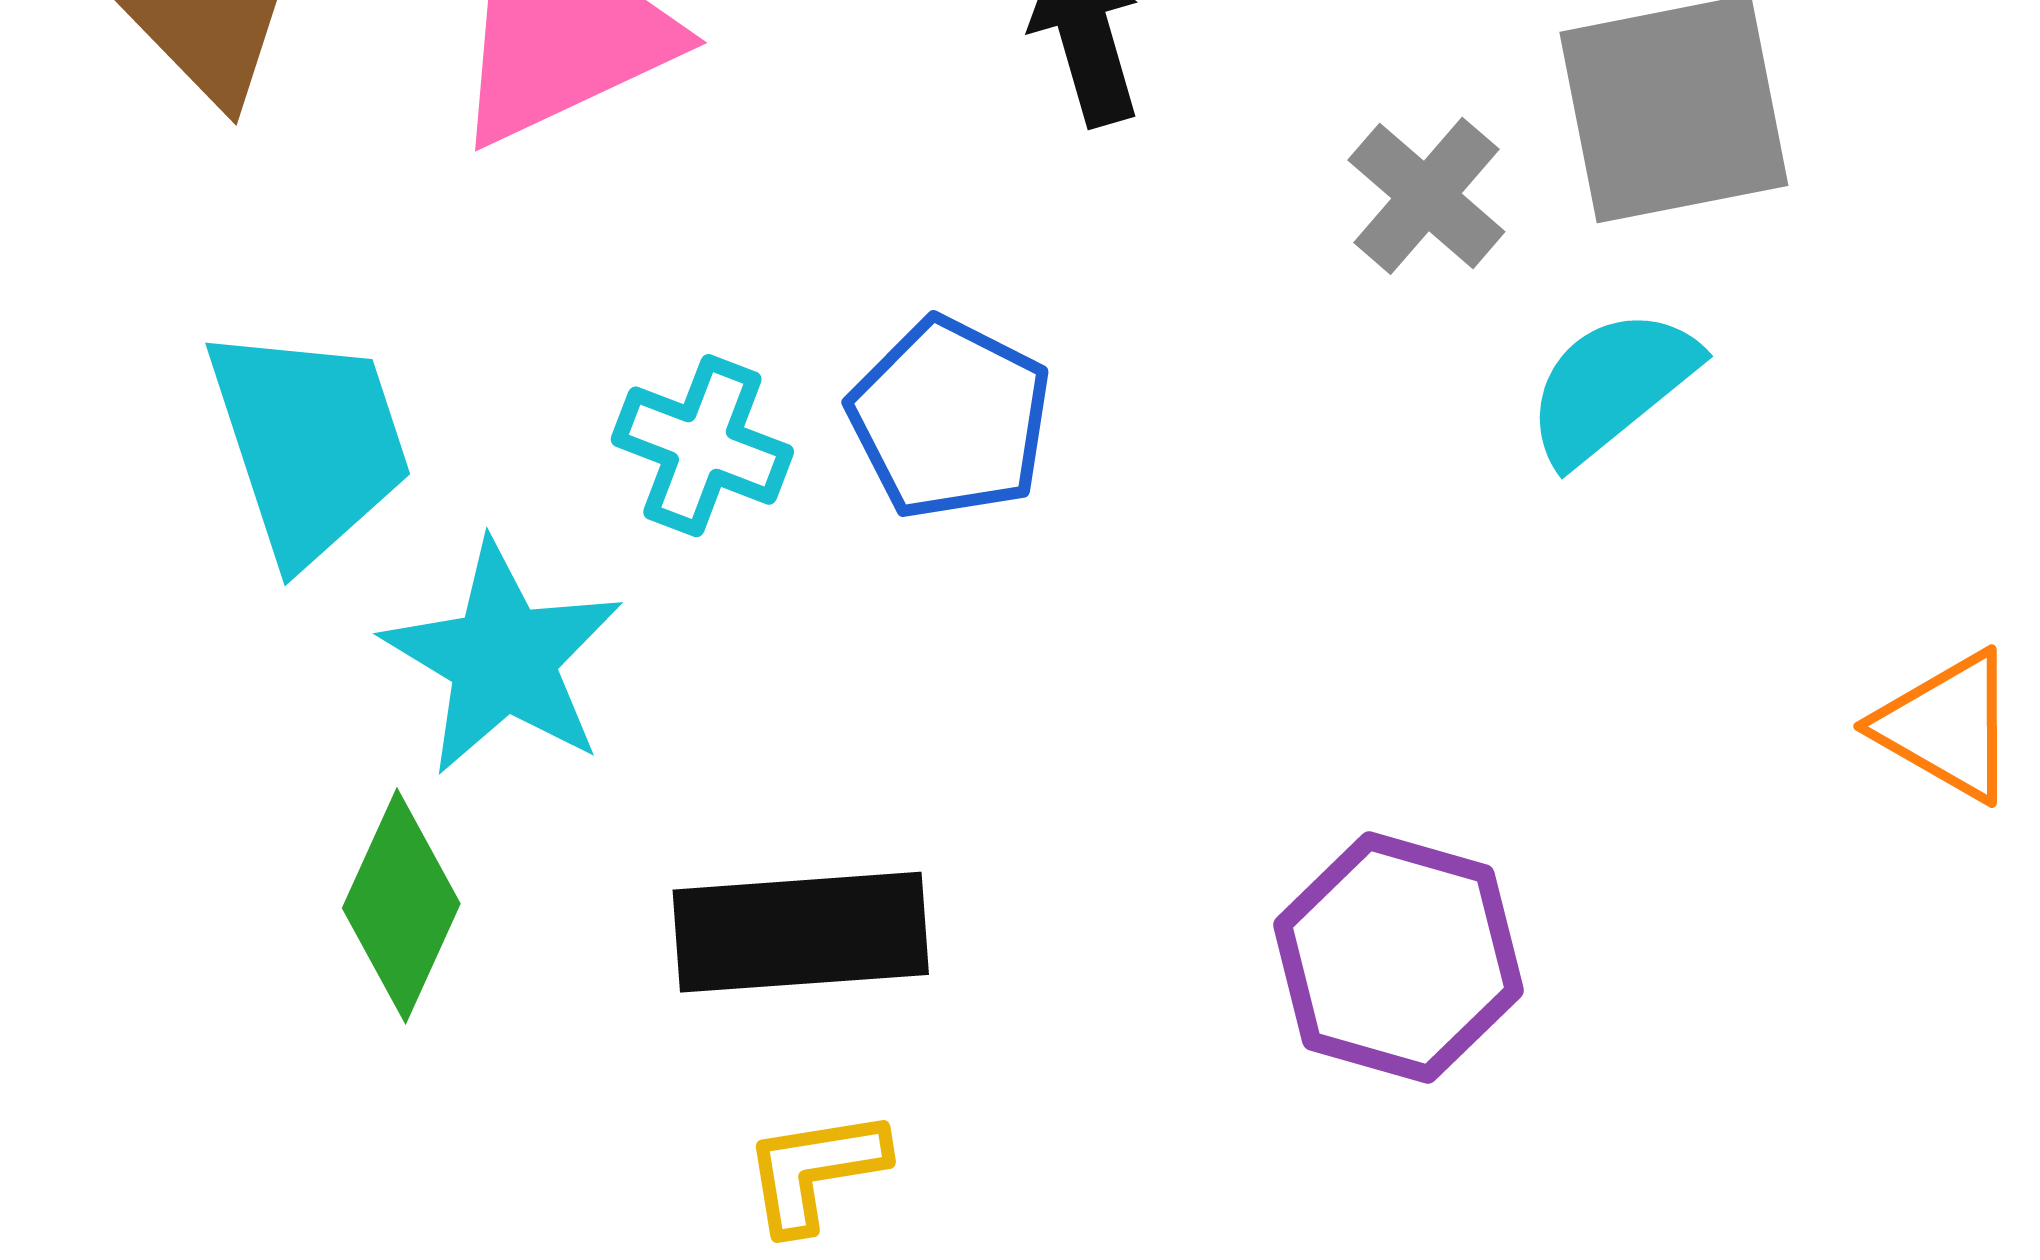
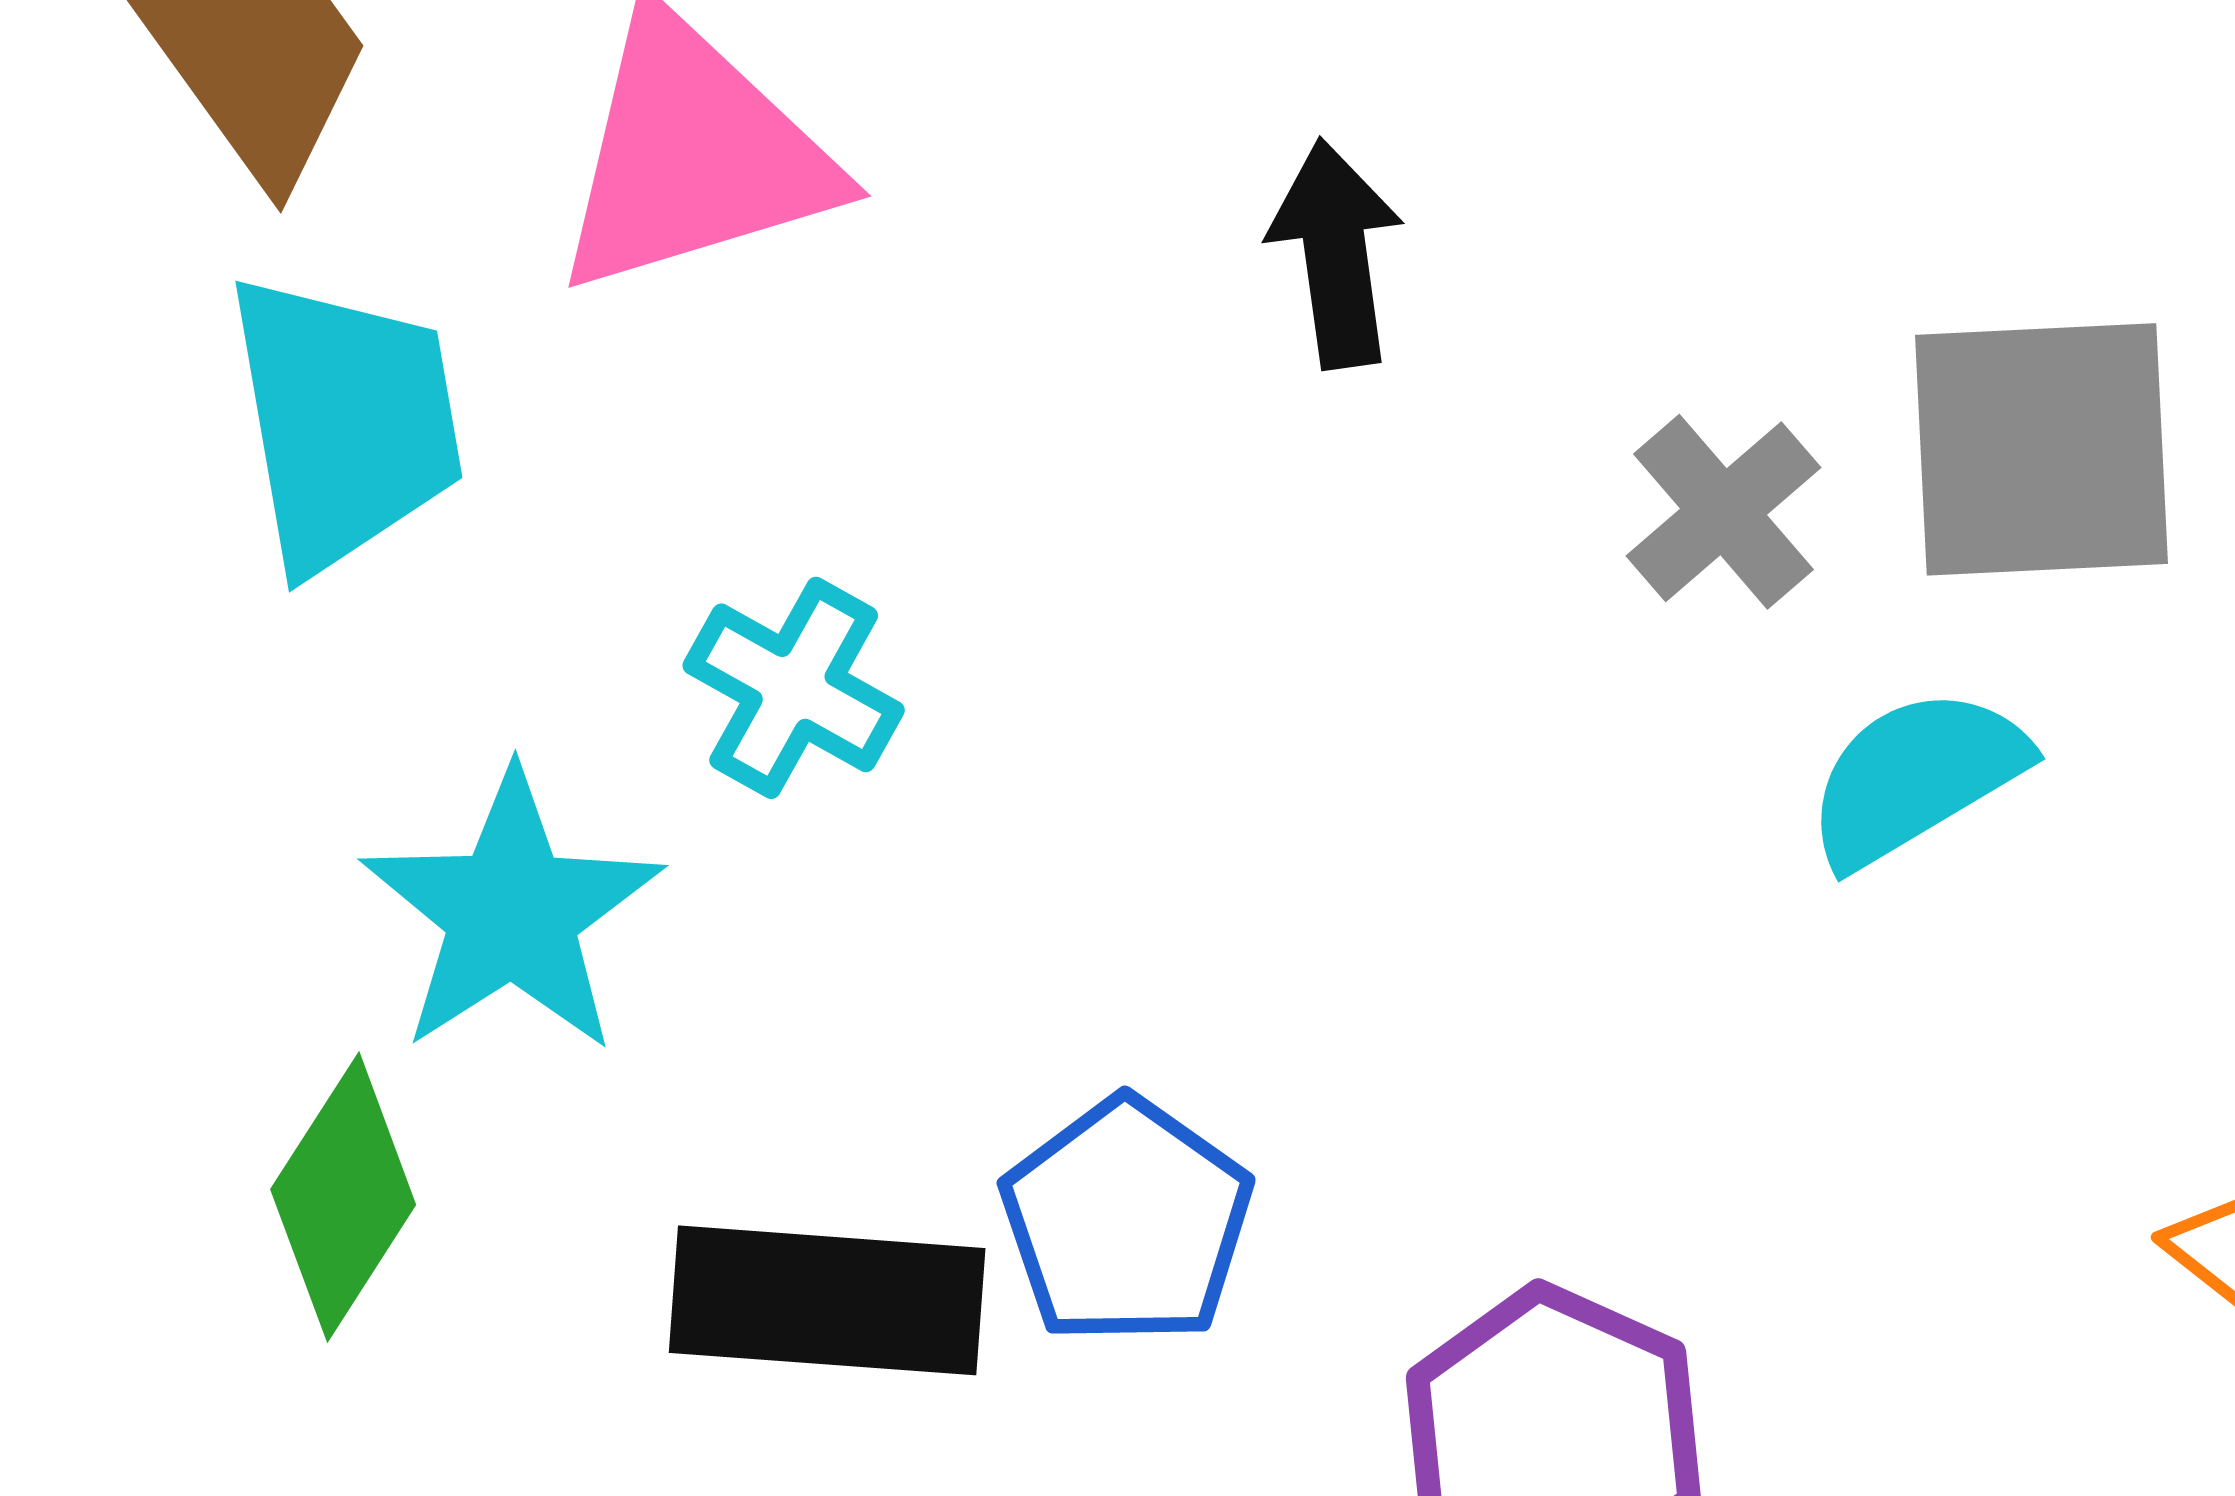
blue pentagon: (950, 418) -> (1127, 1221), moved
cyan trapezoid: (309, 443) -> (345, 422), moved

